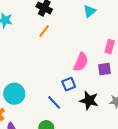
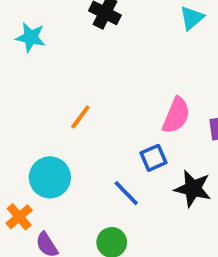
orange line: (44, 31) -> (80, 117), moved

